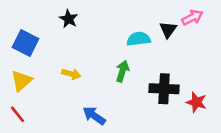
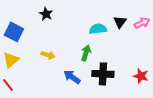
pink arrow: (192, 17) -> (142, 23), moved
black cross: (164, 89) -> (103, 74), moved
blue arrow: (94, 116) -> (72, 77), moved

